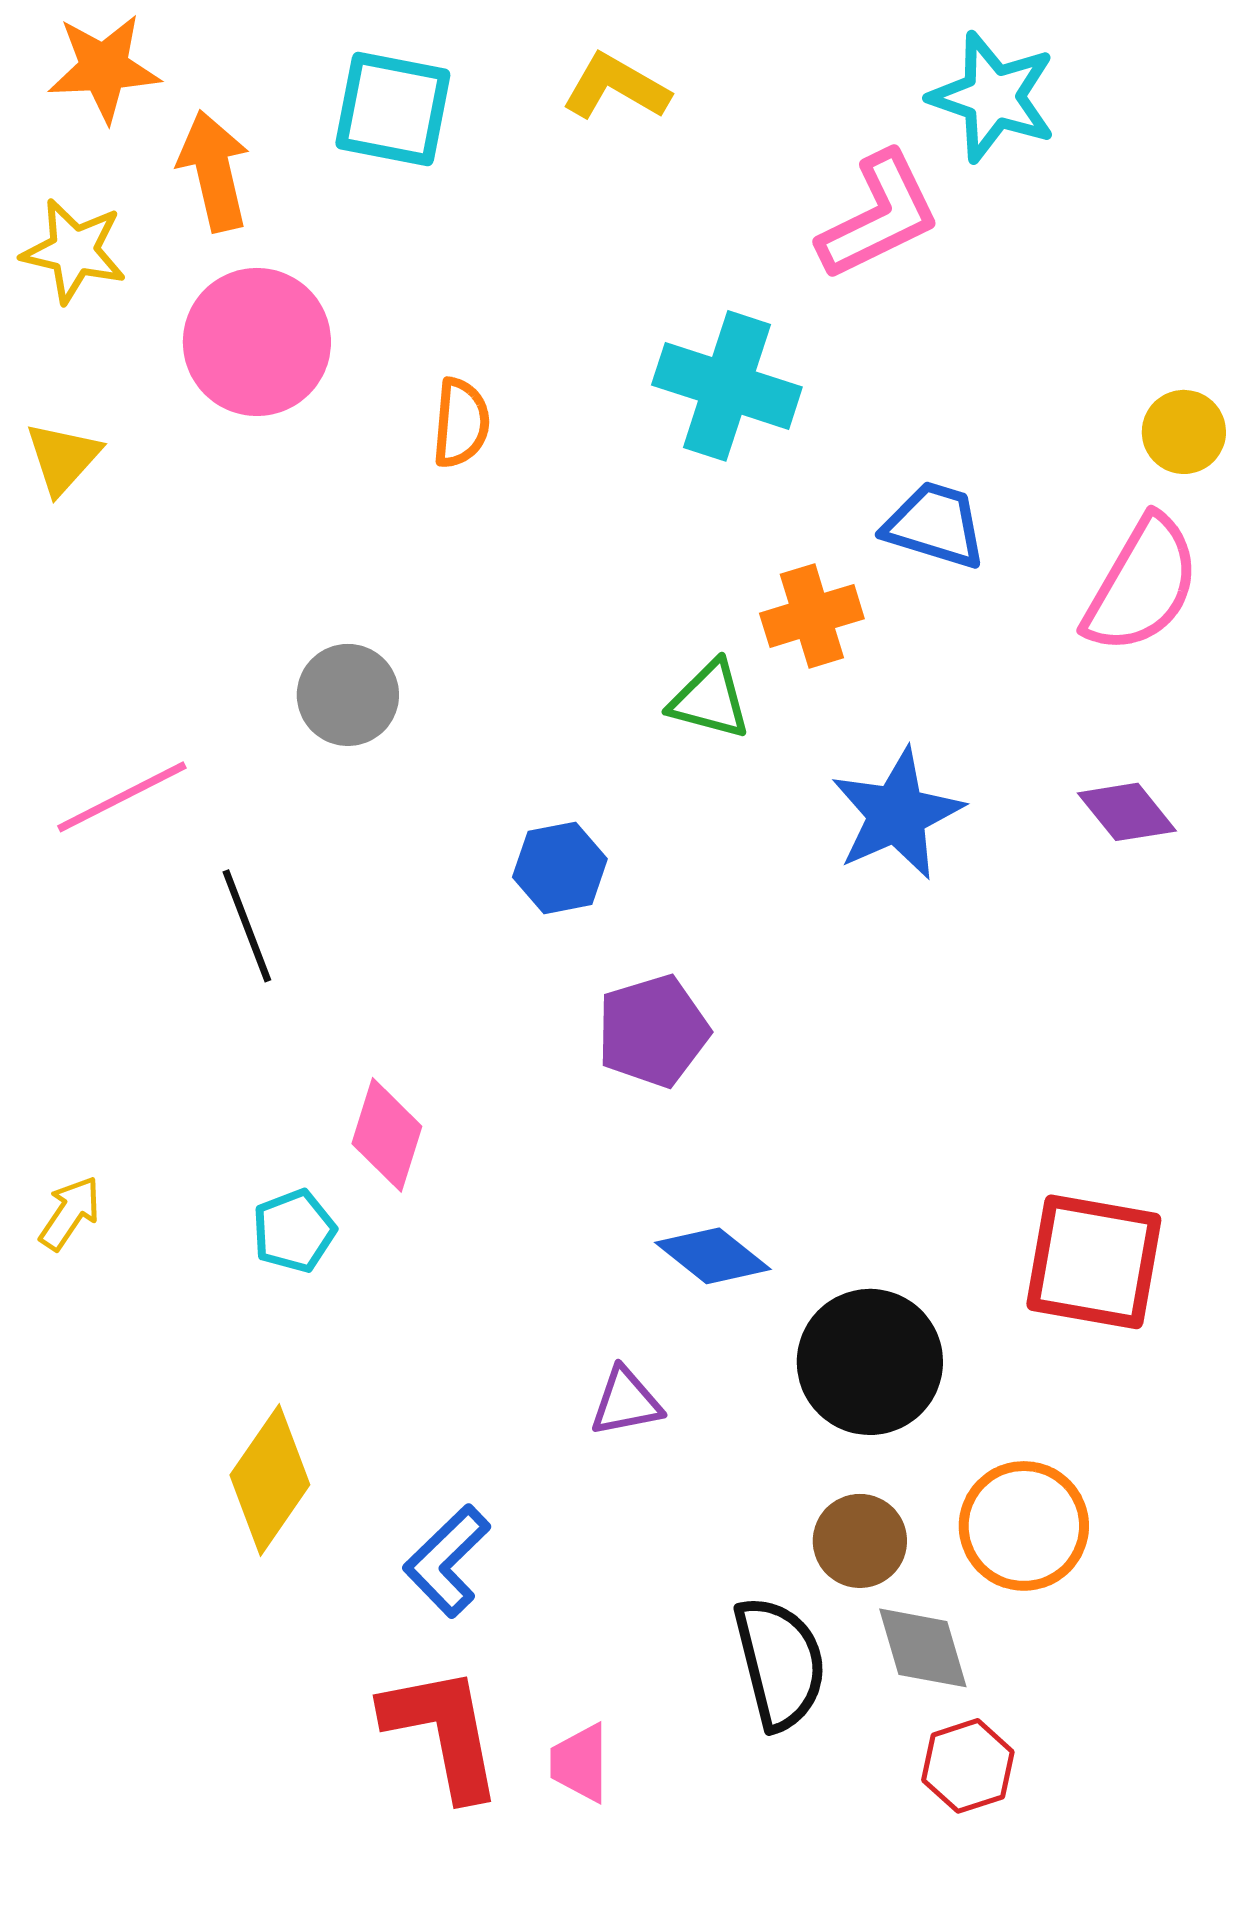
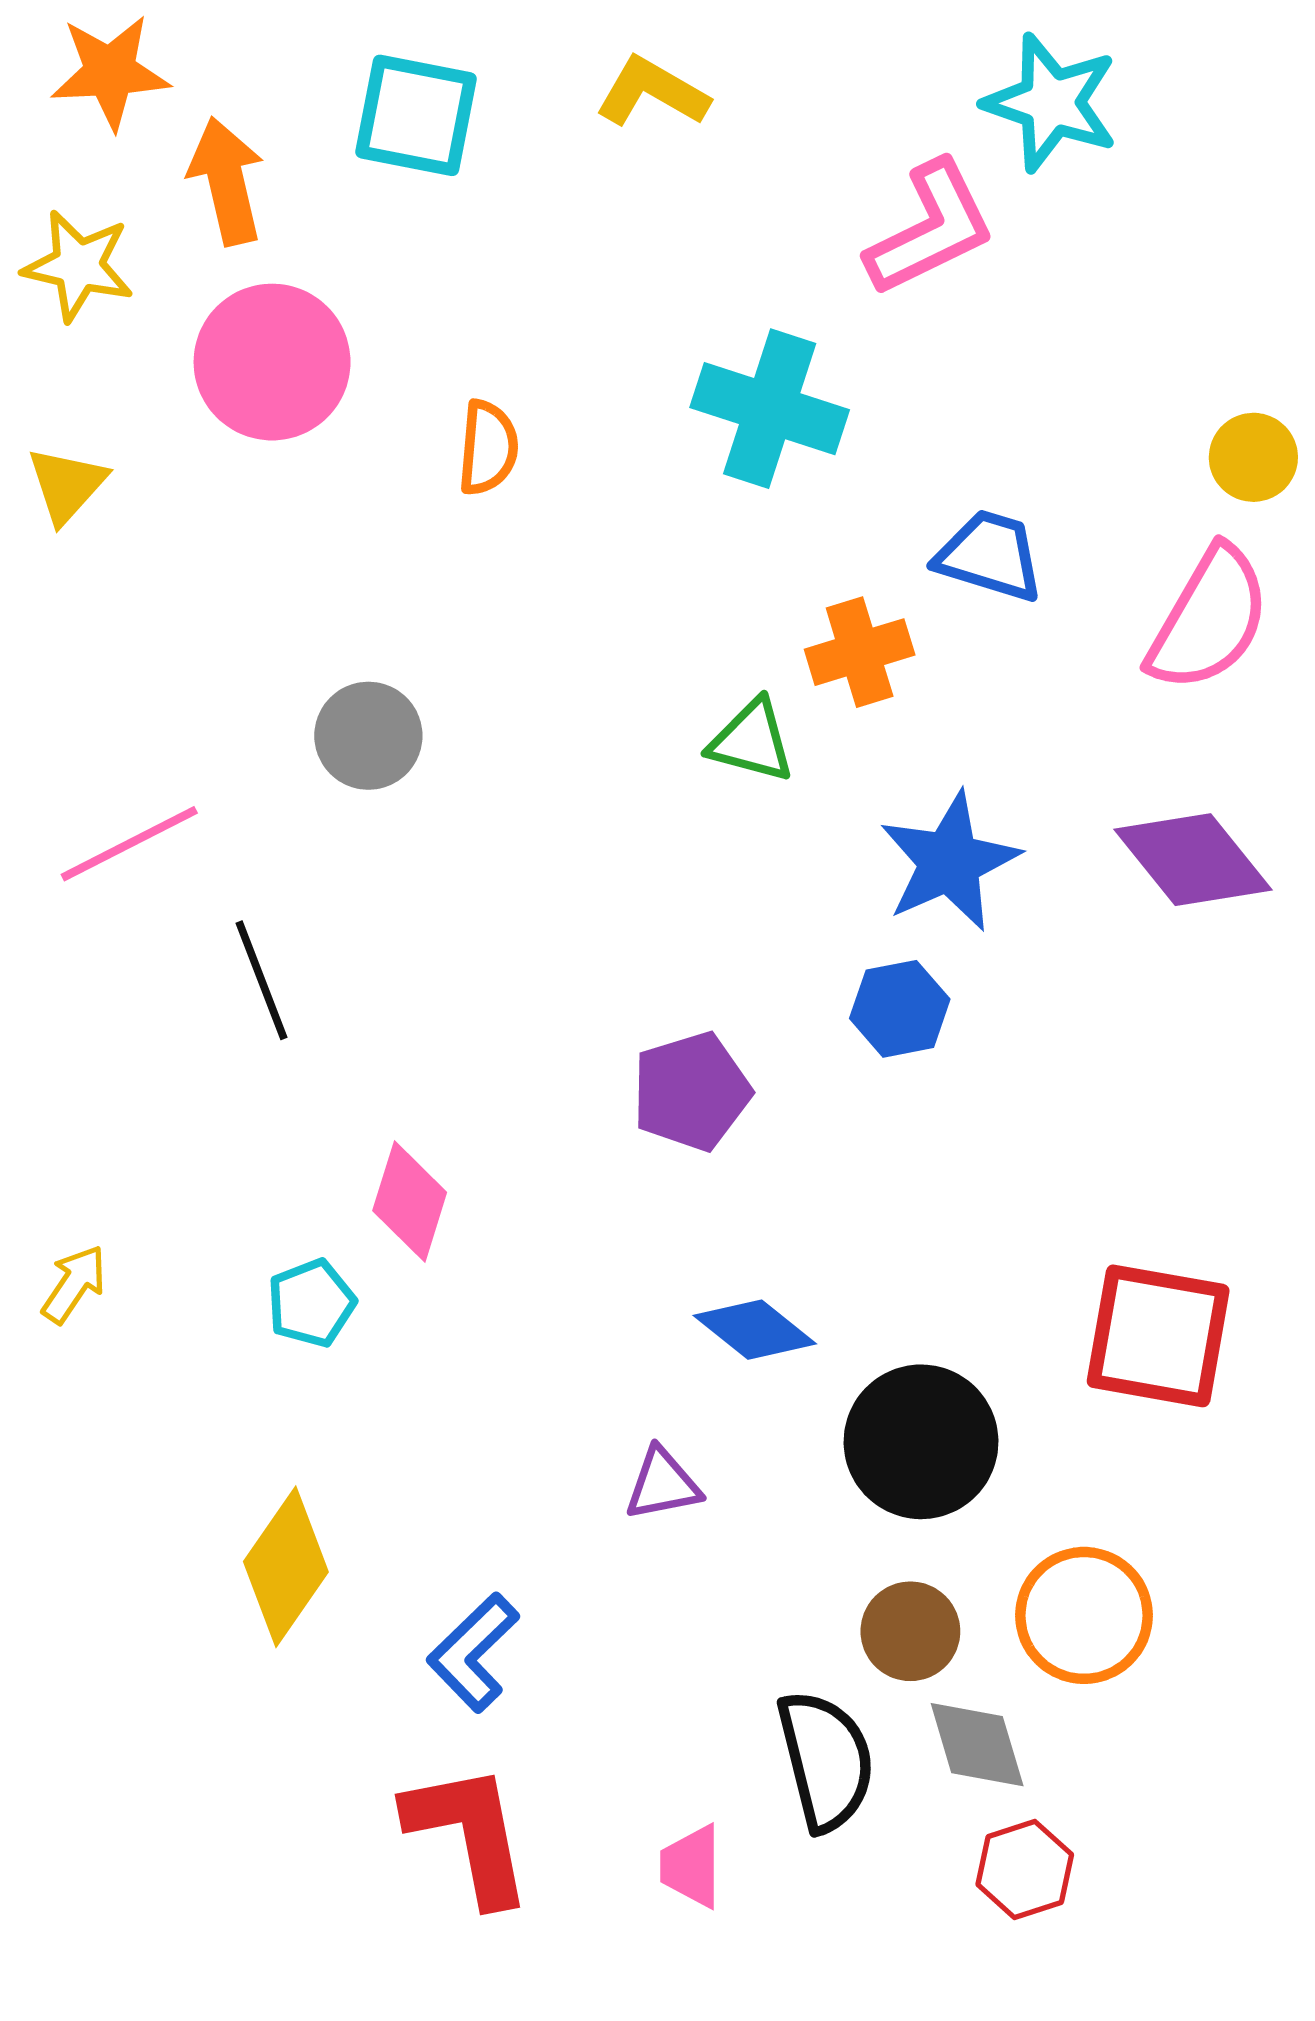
purple diamond: (1127, 812) -> (1193, 860), size x1.5
blue hexagon: (560, 868) -> (900, 1009), moved
pink trapezoid: (580, 1763) -> (691, 1866), moved

